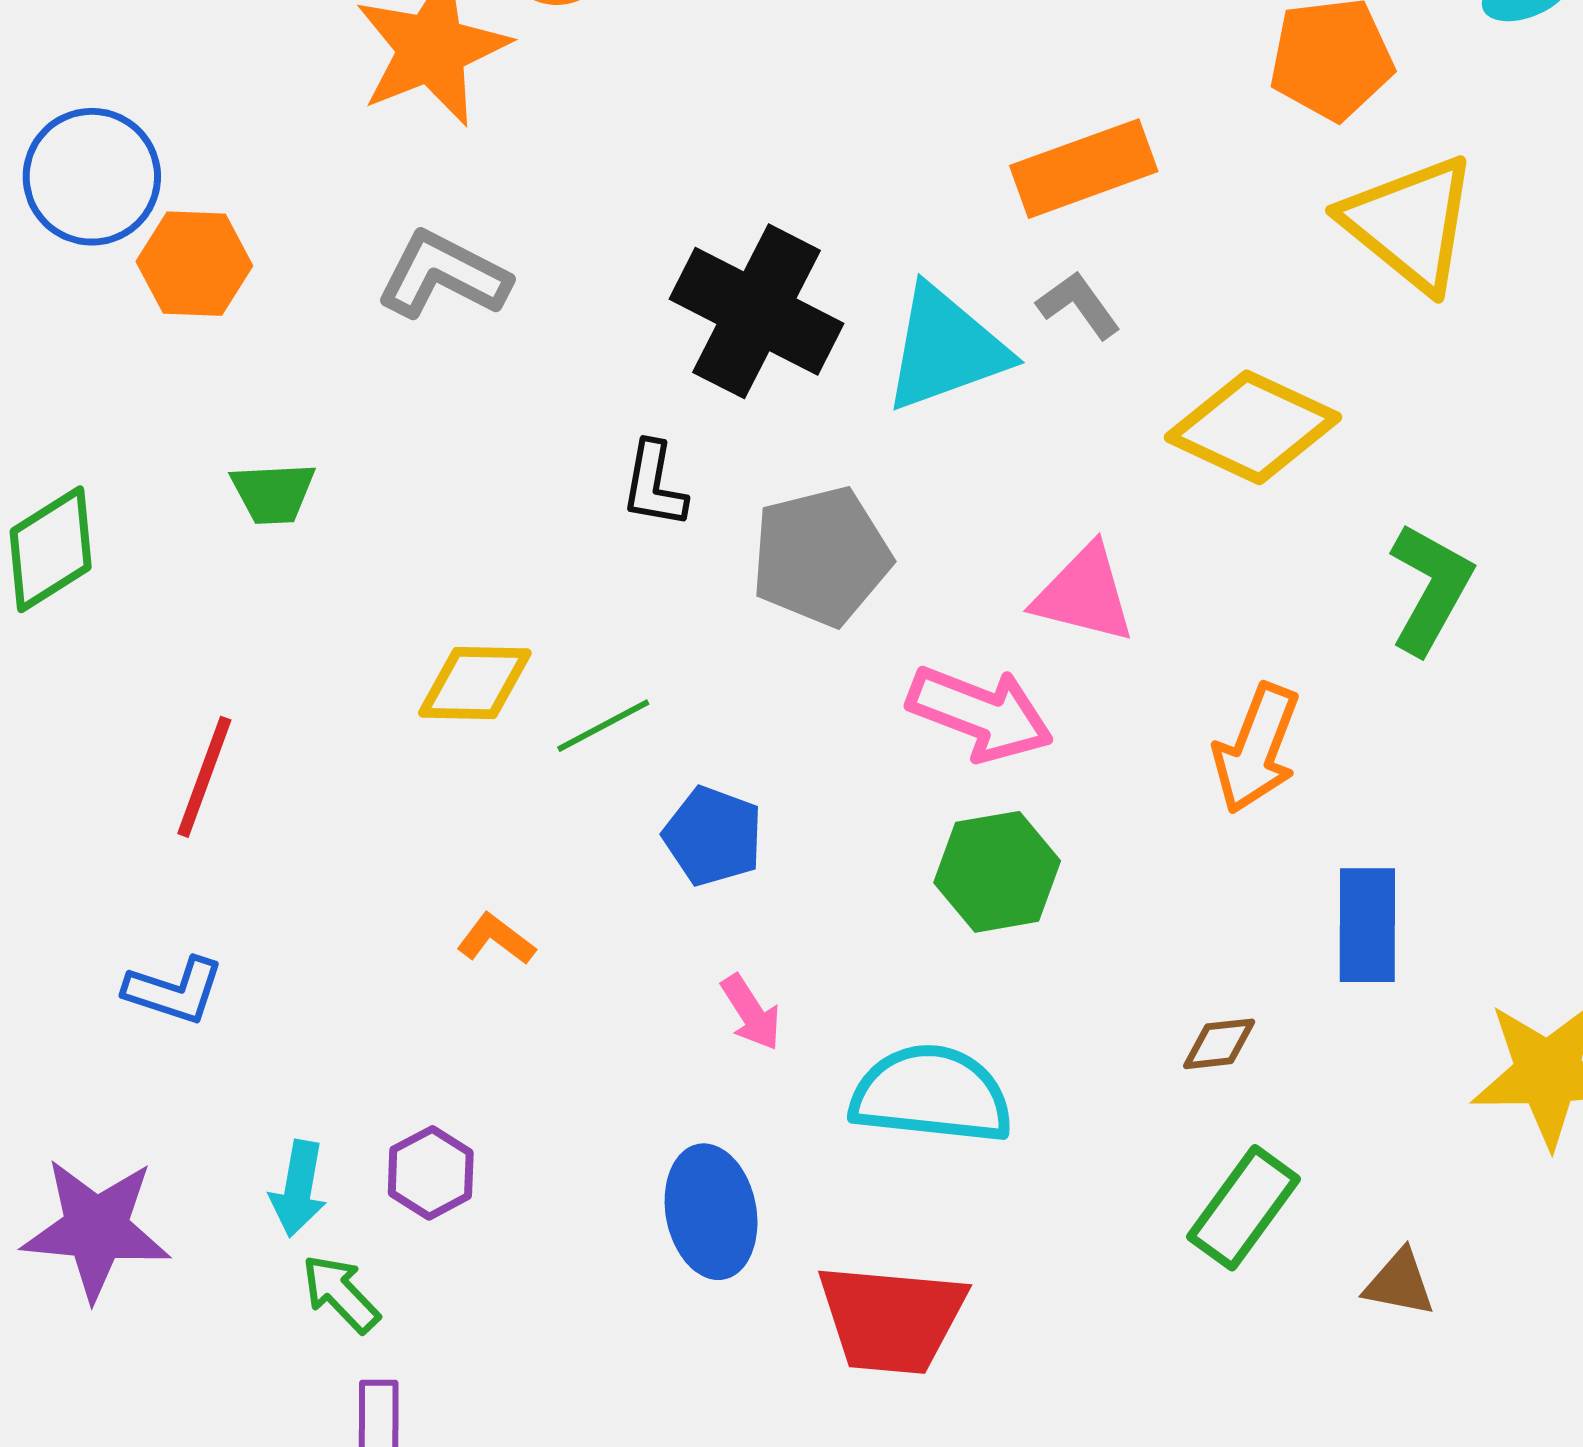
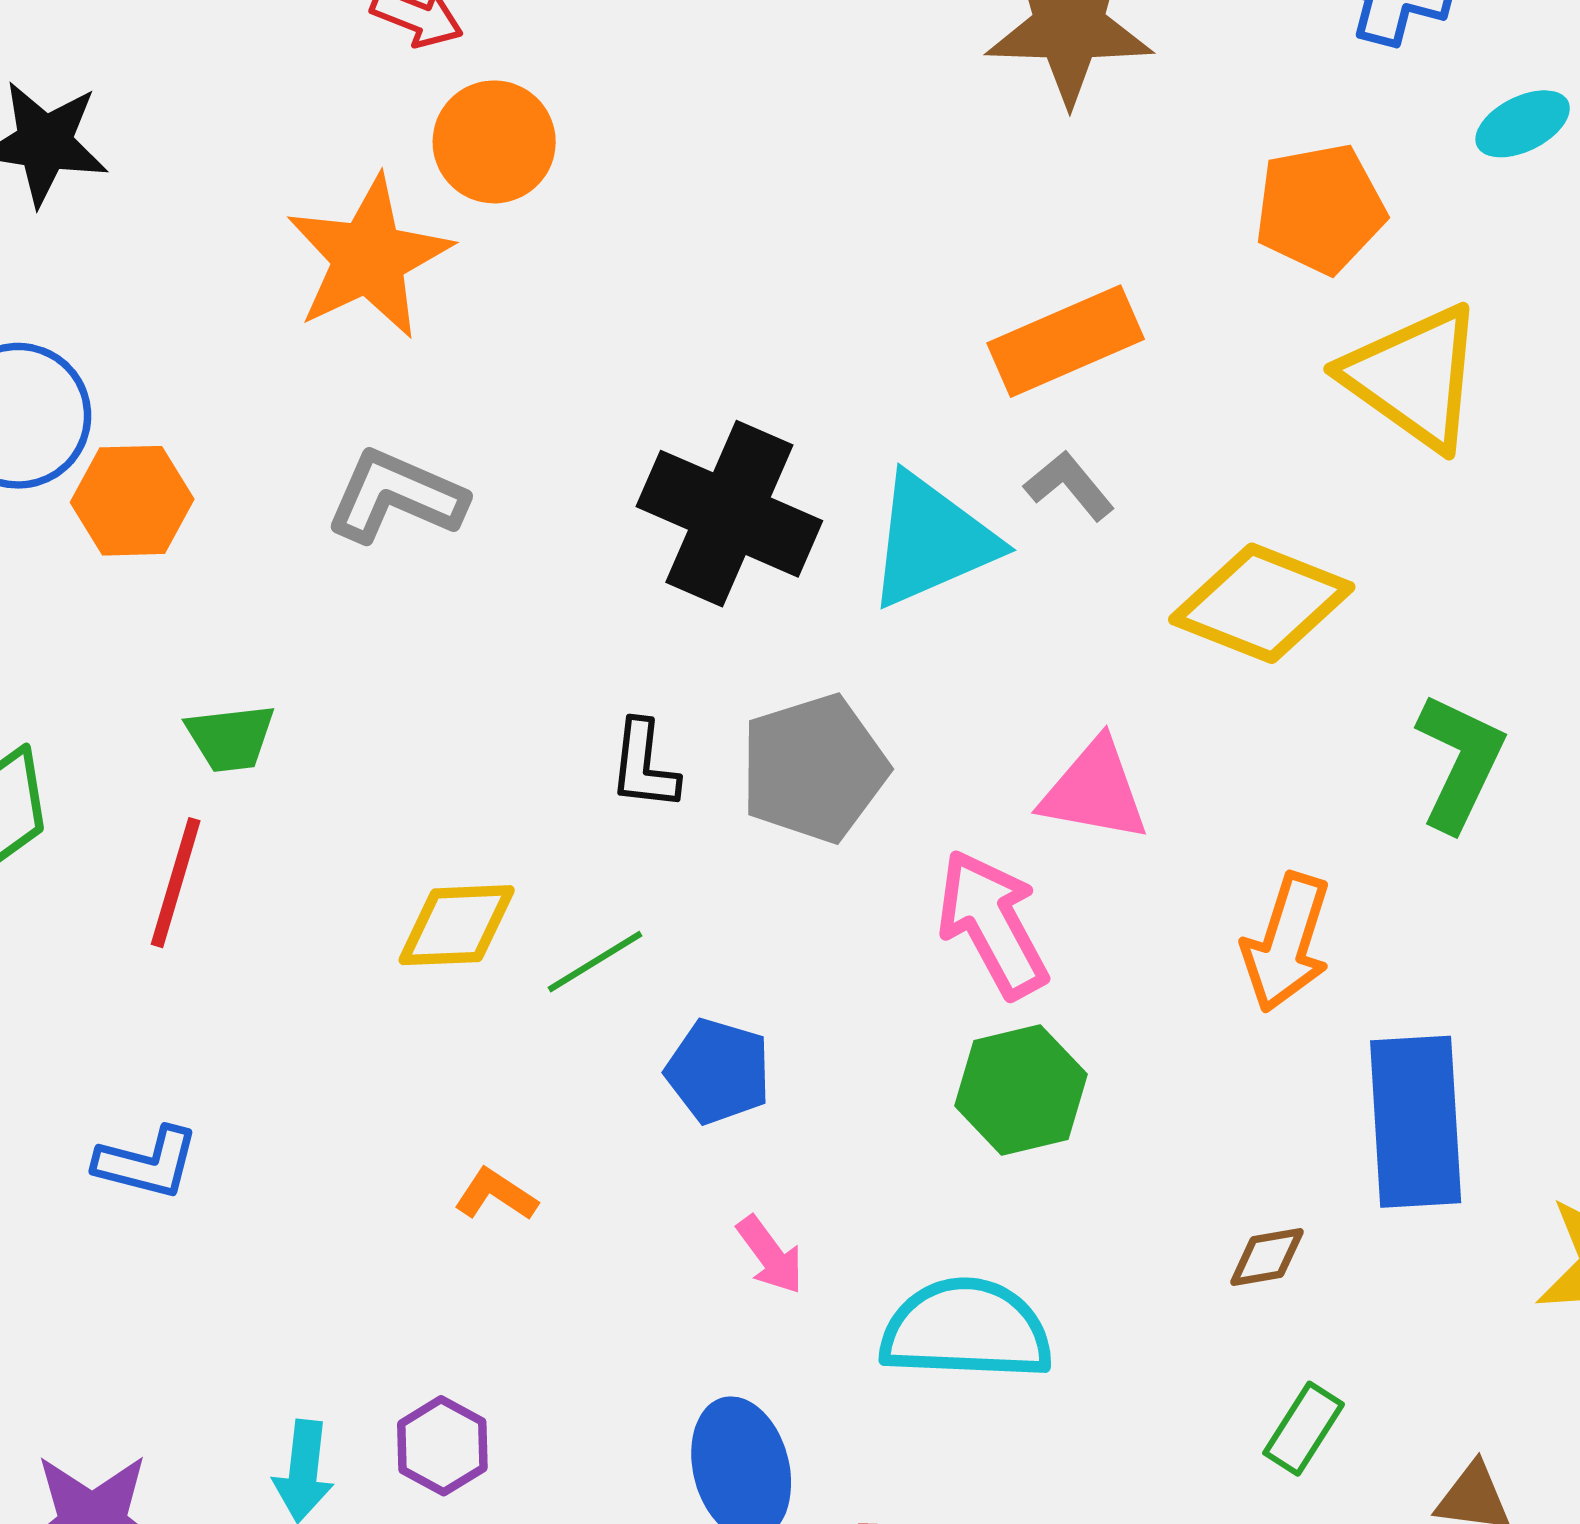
black L-shape: (654, 485) -> (644, 765), moved
pink arrow: (980, 713) -> (992, 924), turned -136
red line: (204, 777) -> (176, 883), moved
blue rectangle: (1367, 925) -> (1416, 1122), size x1.4
blue L-shape: (174, 991) -> (147, 1163), moved
green rectangle: (1243, 1208) -> (1304, 1429), size x0.7

